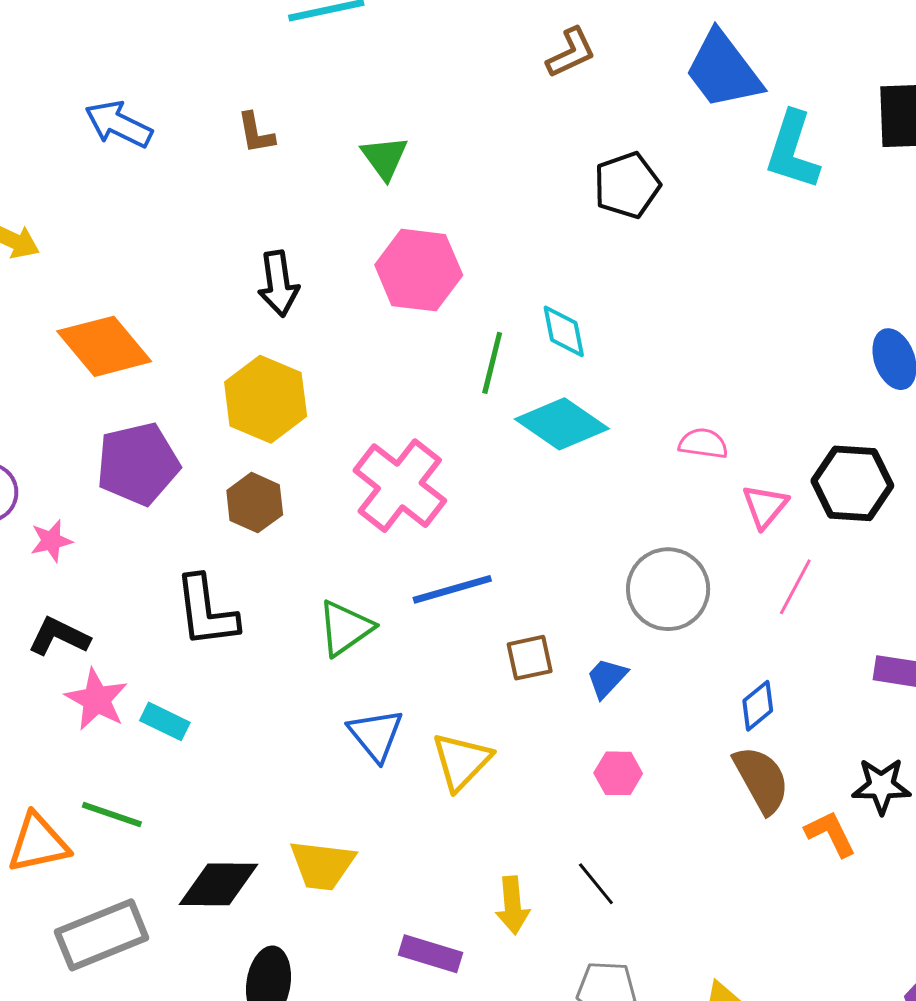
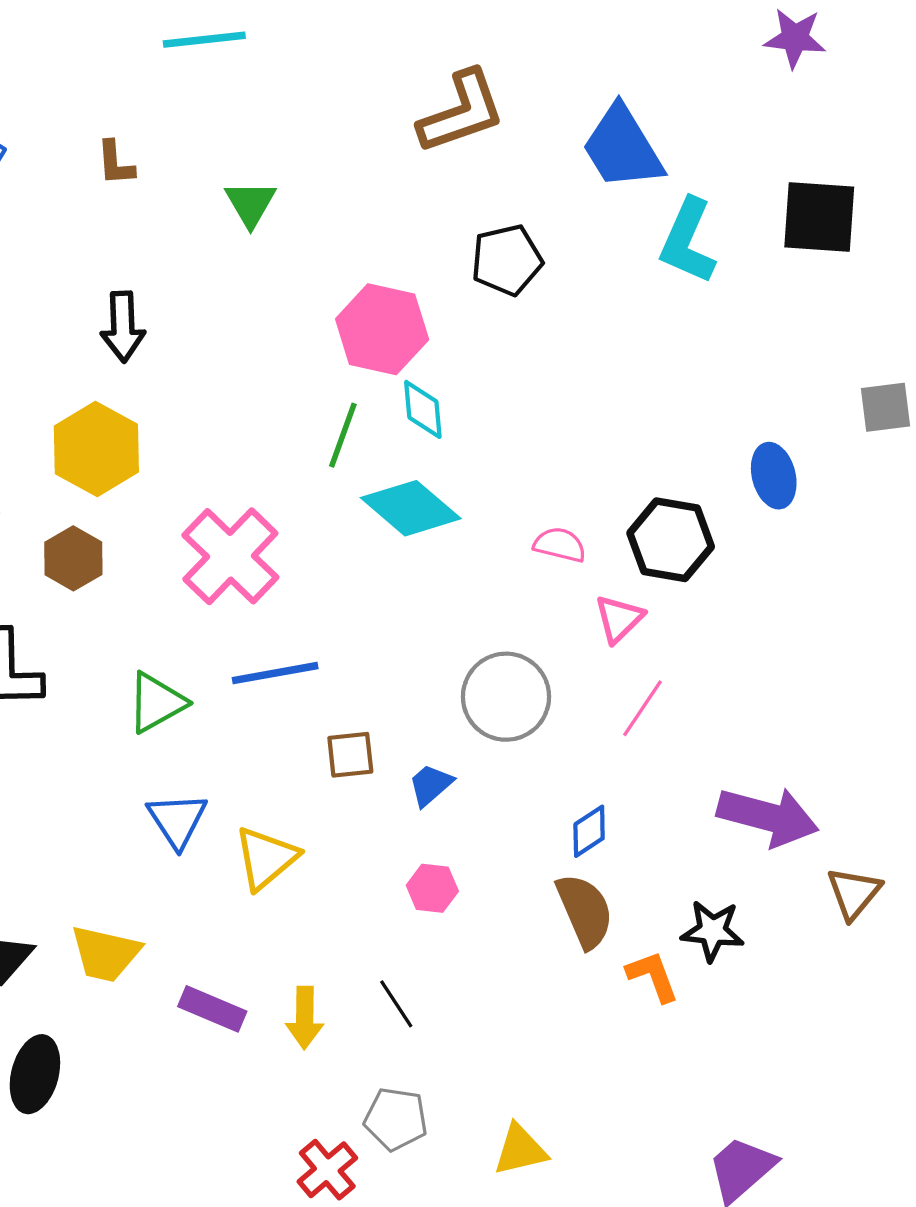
brown L-shape: (571, 53) -> (461, 112), size x1.6
pink hexagon: (419, 270) -> (382, 329), moved
black hexagon: (852, 483) -> (671, 540), moved
purple rectangle: (430, 954) -> (212, 1009), moved

